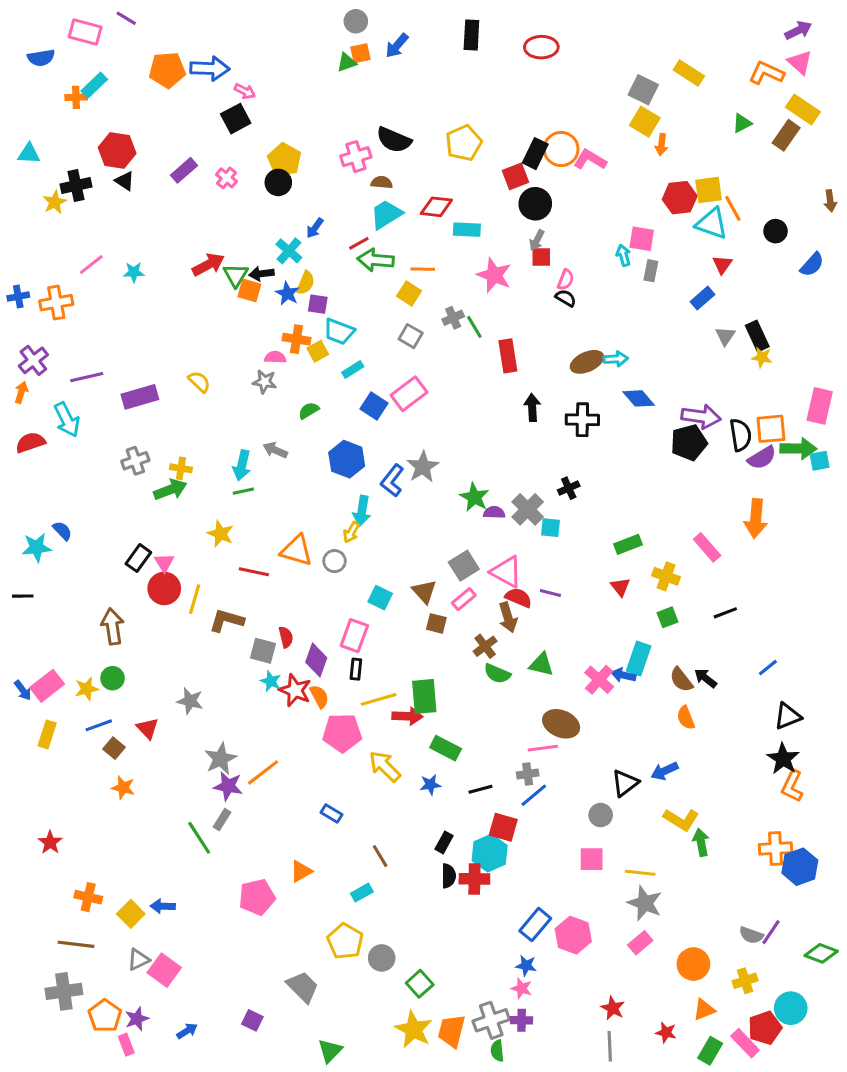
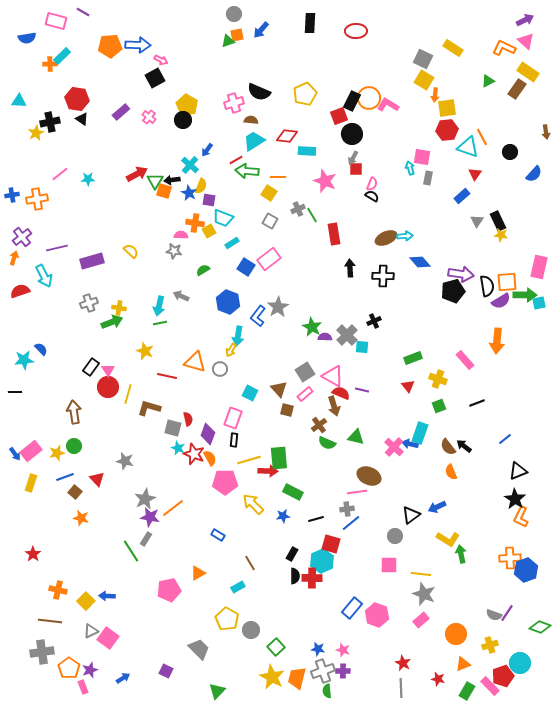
yellow square: (709, 190) -> (447, 108), moved
blue star: (526, 966) -> (318, 649), moved

